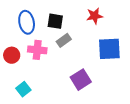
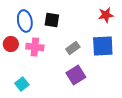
red star: (95, 16) -> (106, 15), moved
gray rectangle: (64, 40) -> (73, 48), moved
red circle: (12, 55) -> (11, 44), moved

